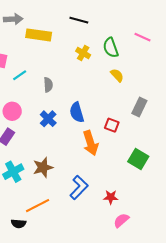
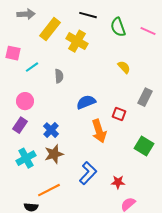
yellow rectangle: (39, 35) -> (50, 29), turned -60
green semicircle: (111, 48) -> (118, 27), moved
yellow cross: (83, 53) -> (77, 41), moved, size x1.5
blue semicircle: (77, 112) -> (86, 102), turned 84
blue cross: (48, 119) -> (51, 130), moved

